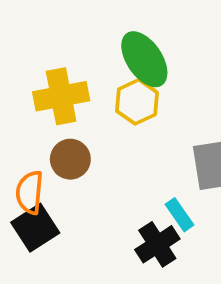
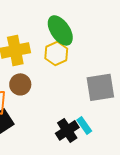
cyan rectangle: (180, 215) -> (84, 125), moved

